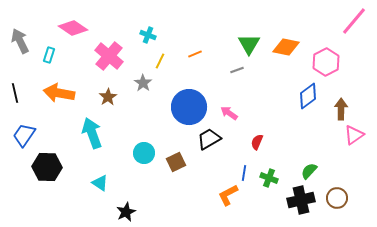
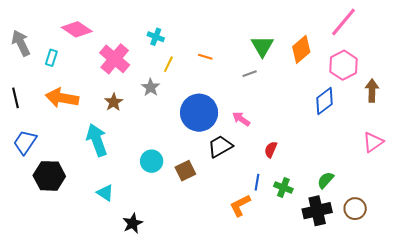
pink line: (354, 21) -> (343, 22), moved
orange diamond: (286, 47) -> (301, 49), turned -52
orange line: (195, 54) -> (205, 57), turned 40
brown arrow: (341, 109) -> (372, 91), moved

